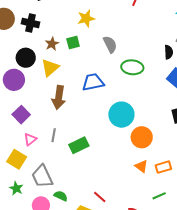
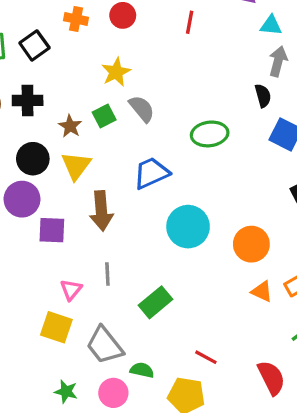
gray semicircle: (110, 44) -> (142, 109), moved
purple square: (21, 115) -> (52, 230), moved, turned -30
cyan circle: (121, 115) -> (188, 227), moved
green rectangle: (79, 145) -> (155, 302), moved
green star: (16, 188) -> (66, 392), moved

